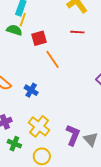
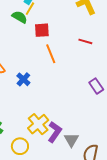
red line: (77, 32) -> (85, 41), moved
yellow cross: (39, 126) -> (38, 124), moved

